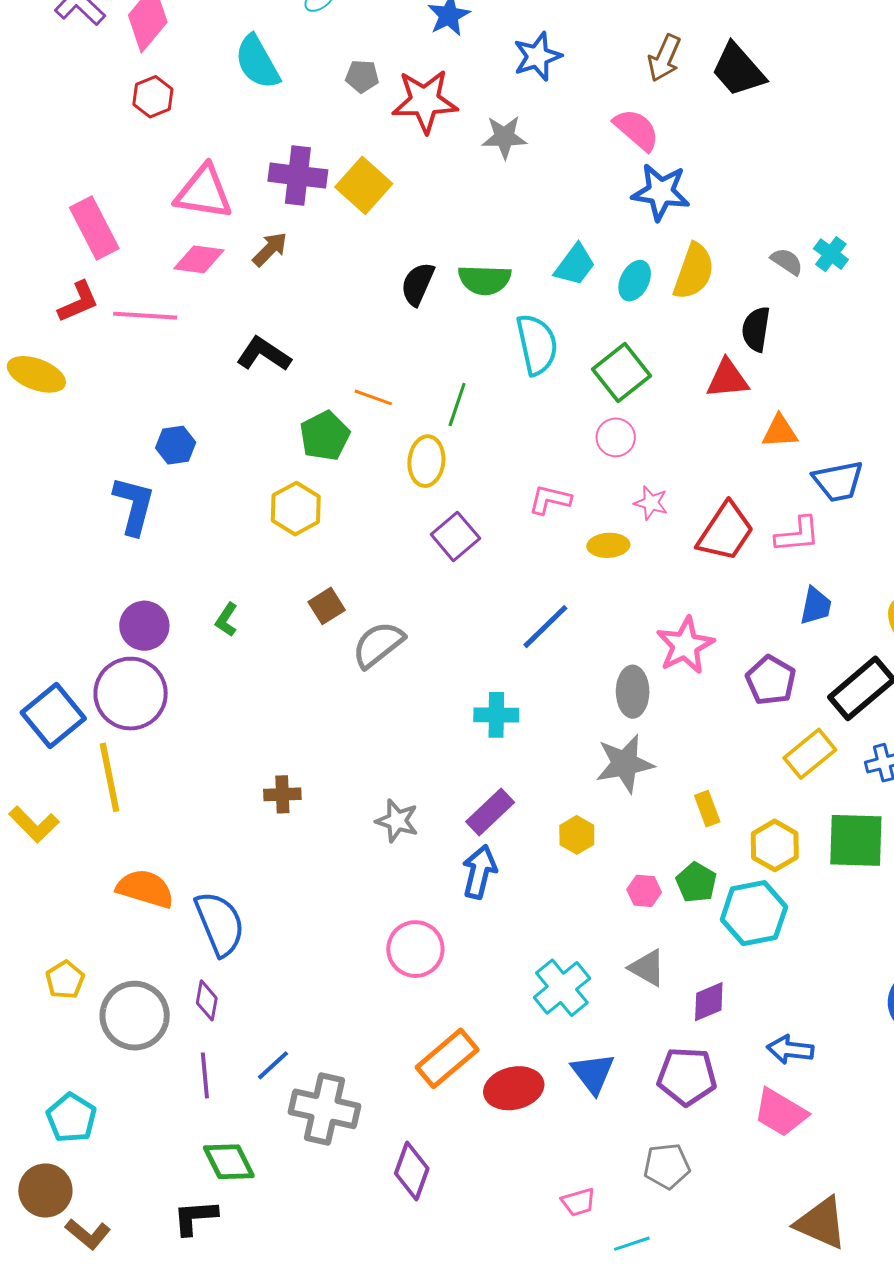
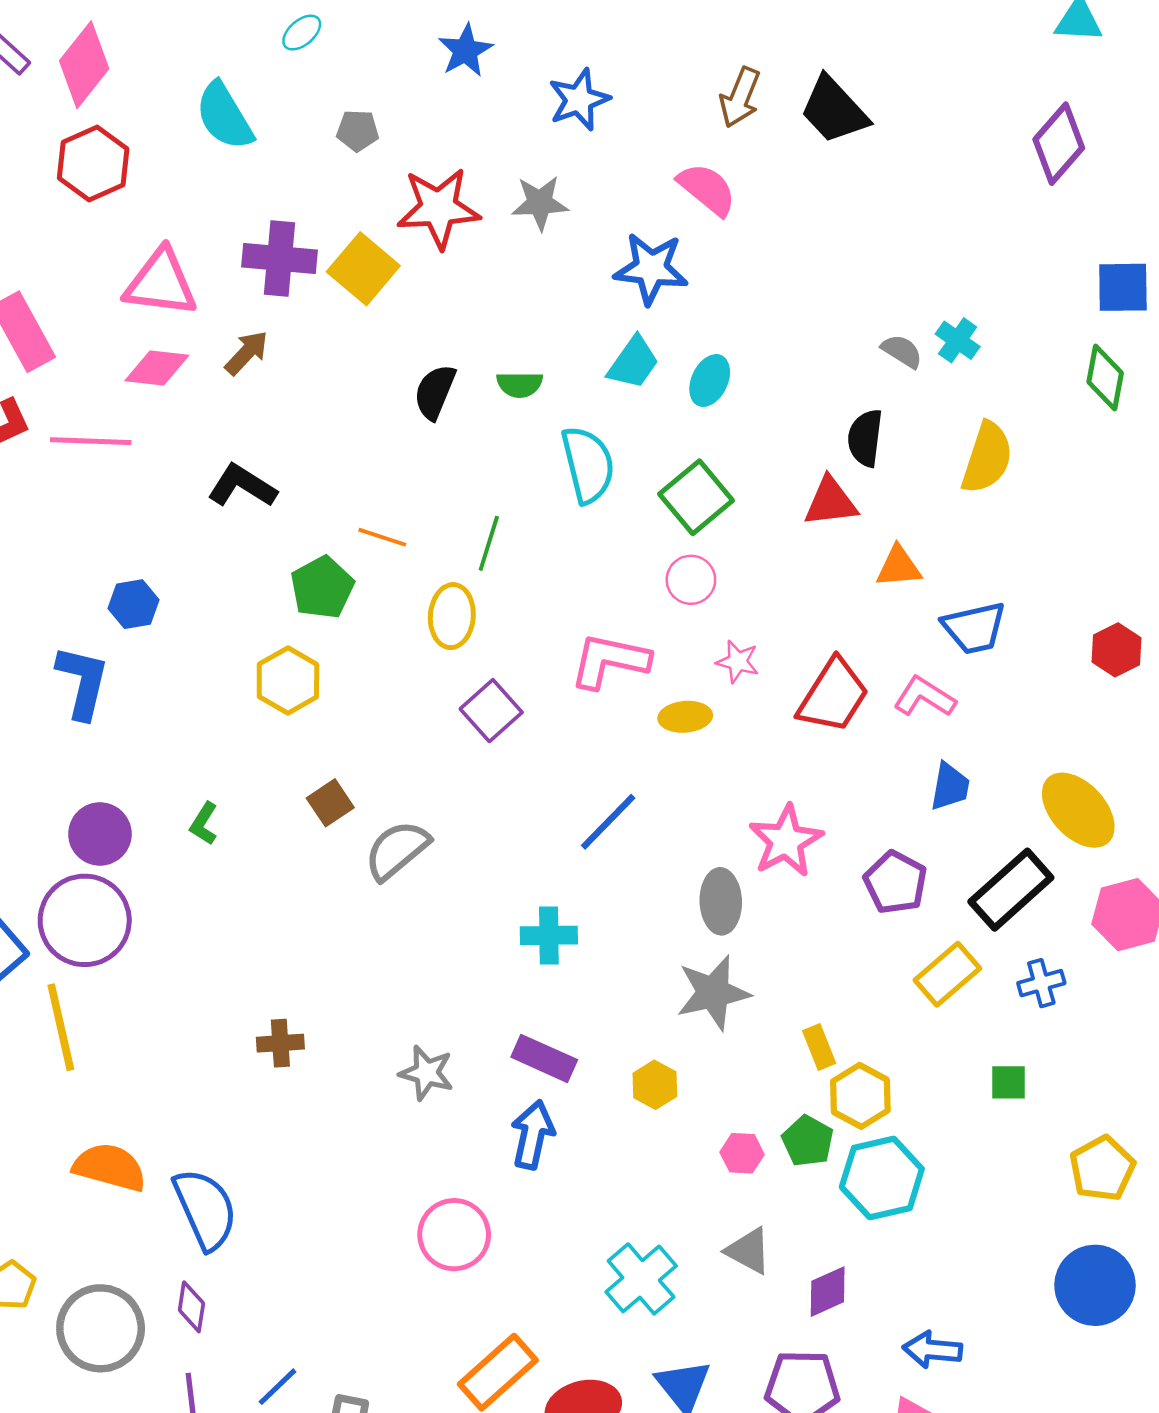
red hexagon: (153, 97) -> (93, 163), size x1.4
red star: (425, 101) -> (439, 208), moved
blue star: (661, 192) -> (651, 269), moved
yellow semicircle: (694, 271) -> (987, 458), moved
green semicircle: (485, 280) -> (520, 384), size x0.7
pink L-shape: (550, 500) -> (610, 661), size x1.5
pink L-shape: (798, 535) -> (925, 697), turned -141
purple rectangle: (490, 812) -> (544, 1058), turned 69
green square: (856, 840) -> (1009, 1082), size x0.5
yellow hexagon: (775, 845) -> (860, 1096), moved

